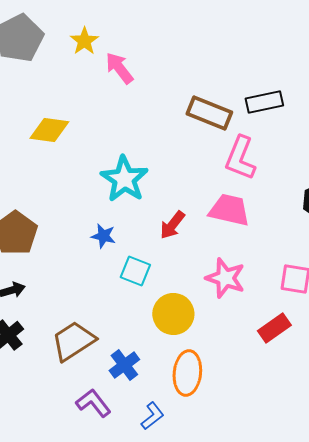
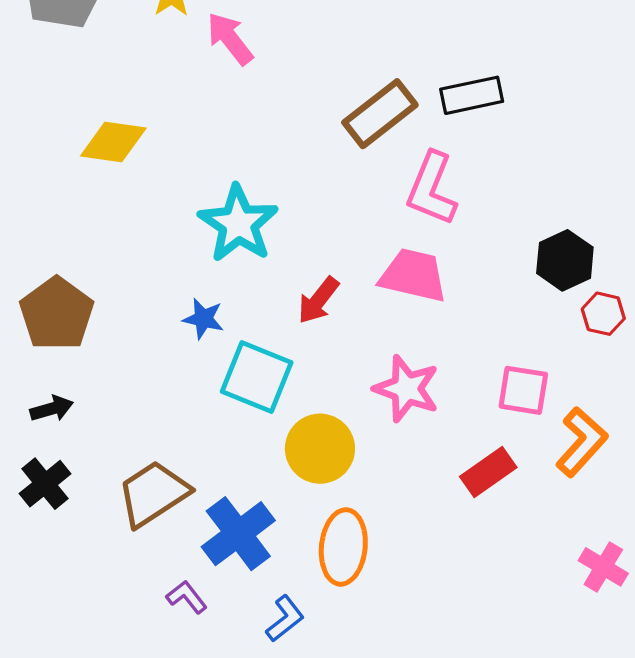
brown rectangle: (209, 113) -> (380, 114), turned -60
cyan square: (135, 271) -> (257, 377), size x1.4
blue cross: (124, 365) -> (238, 534), size x1.4
purple L-shape: (93, 403) -> (187, 597), size x0.7

